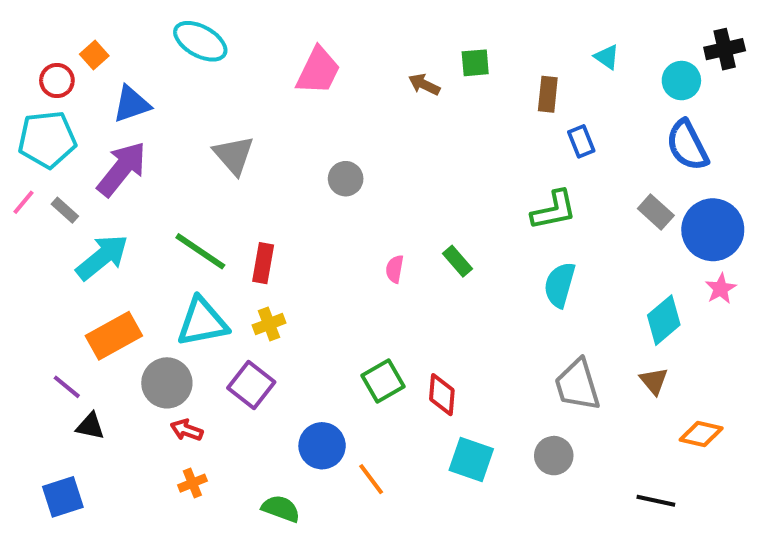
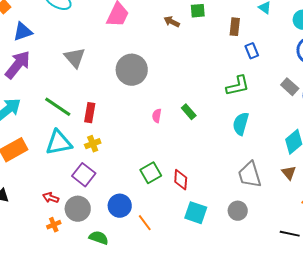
gray circle: (346, 179) -> (132, 70), size x1.8
gray circle: (167, 383) -> (78, 209), moved

